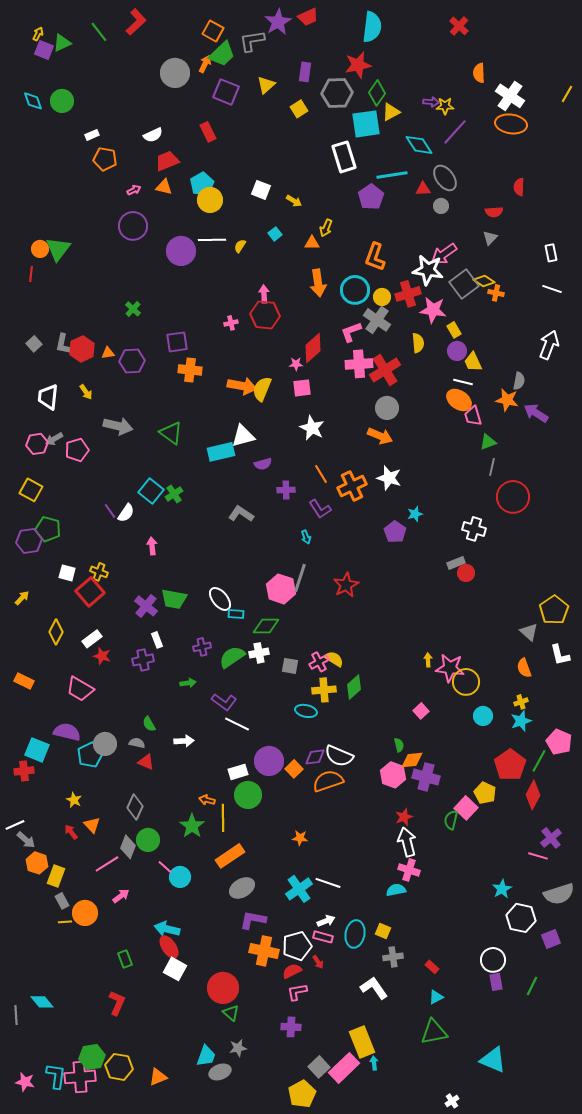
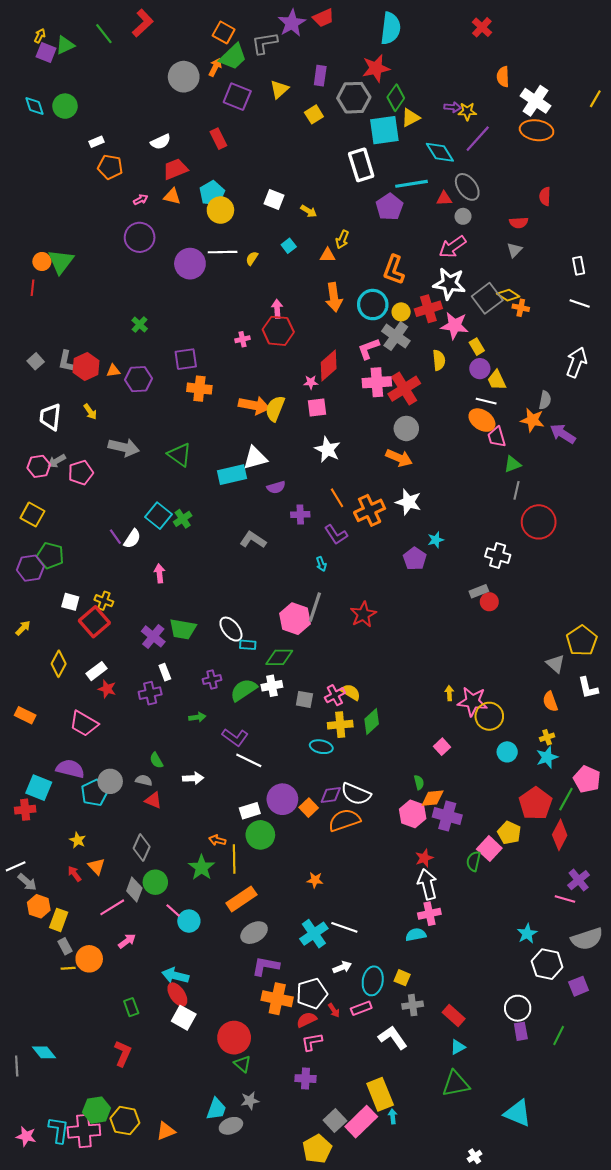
pink arrow: (444, 254) -> (453, 247), moved
pink cross: (409, 870) -> (429, 914), turned -30
pink rectangle: (323, 937) -> (361, 1008), moved, turned -36
red rectangle: (432, 967) -> (454, 1016), size x1.5

